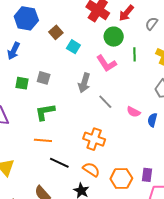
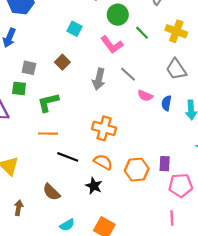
brown square: (56, 32) -> (62, 62), moved
green line: (135, 54) -> (142, 33), turned -40
gray square: (44, 78) -> (29, 68), moved
green square: (22, 83) -> (19, 88), moved
gray arrow: (84, 83) -> (99, 79), moved
gray line: (105, 102) -> (128, 74), moved

